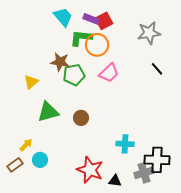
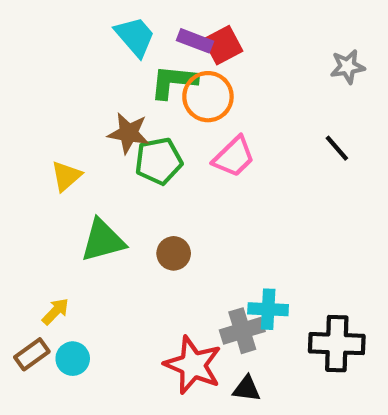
gray star: (149, 33) -> (348, 67), moved, size x0.7
cyan circle: (40, 160) -> (73, 359), moved
gray cross: (144, 173) -> (242, 331), moved

